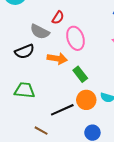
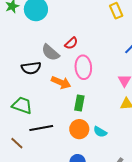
green rectangle: (80, 74) -> (79, 103), turned 35
black line: (62, 110) -> (41, 128), moved
brown line: (41, 131) -> (17, 143), moved

